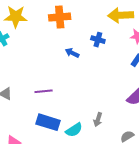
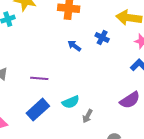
blue rectangle: (48, 122) -> (38, 110), turned -70
cyan semicircle: (74, 130) -> (71, 102), moved

